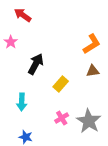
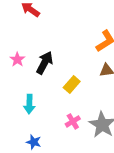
pink star: (11, 42) -> (17, 59), moved

